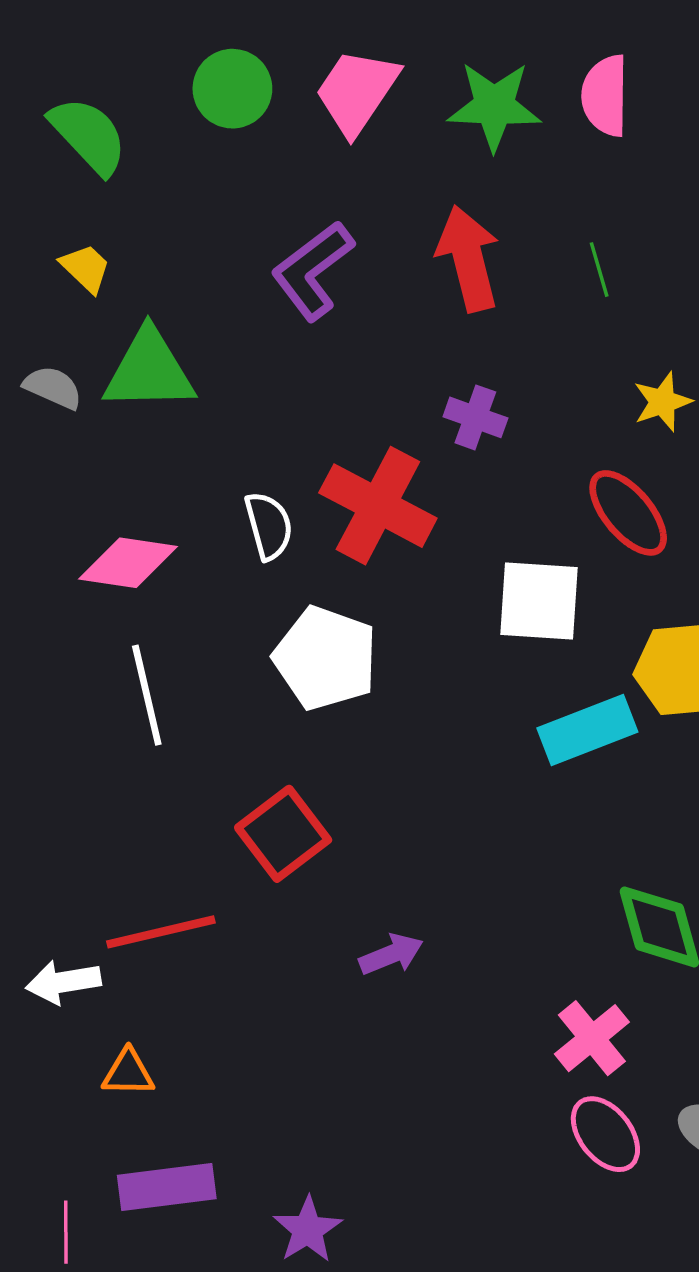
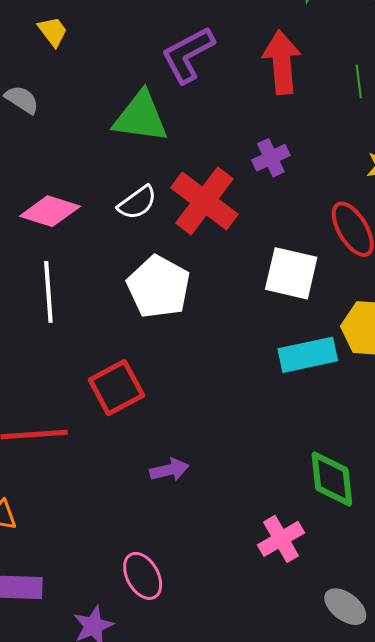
green triangle: (149, 370) -> (141, 117), moved
purple cross: (475, 417) -> (271, 158), turned 36
white semicircle: (269, 526) -> (137, 203), turned 60
pink ellipse: (605, 1134) -> (143, 576), moved

